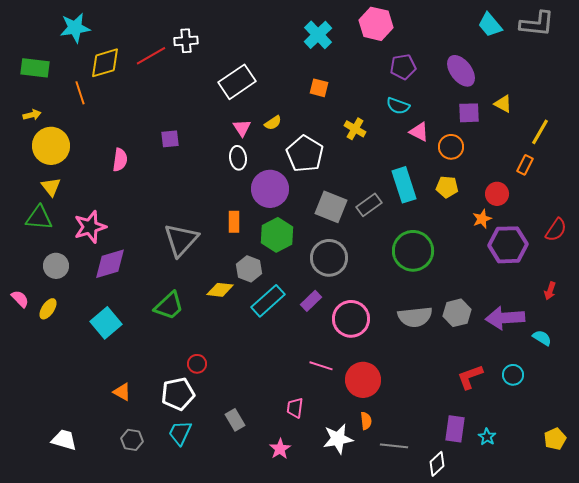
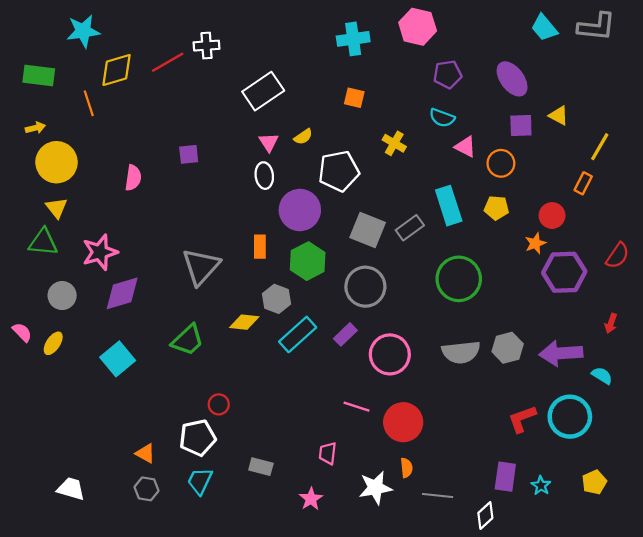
cyan cross: (318, 35) -> (353, 39), turned 36
white pentagon: (305, 154) -> (339, 171), turned 30
cyan circle: (513, 375) -> (570, 417), size x1.8
orange triangle: (122, 392) -> (145, 453), moved
gray rectangle: (235, 420) -> (261, 467), turned -45
yellow pentagon: (555, 439) -> (594, 482), moved

